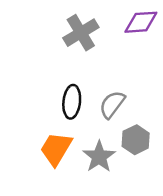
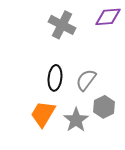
gray cross: (81, 33) -> (62, 25), turned -32

